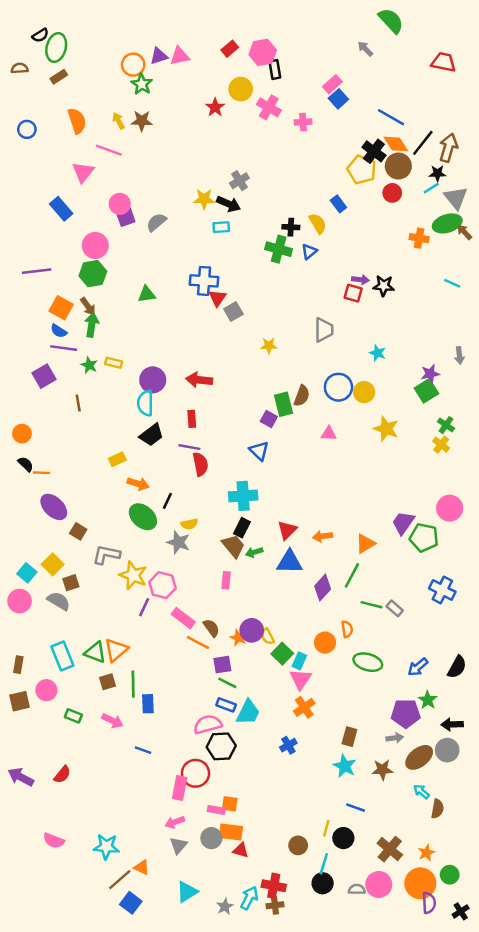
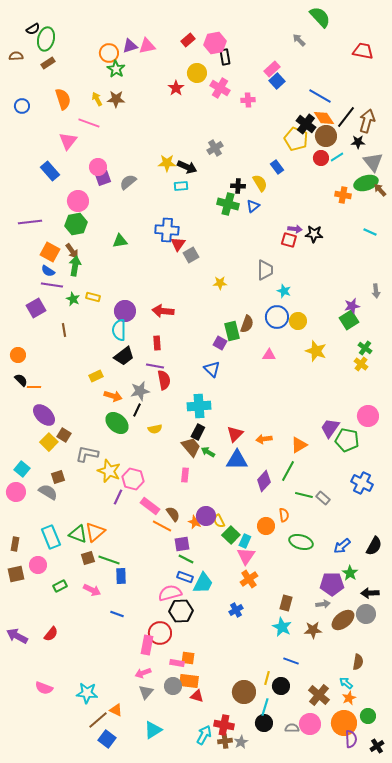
gray cross: (239, 181) -> (215, 148), moved
cyan line: (431, 188) -> (337, 157), moved
cyan star: (378, 353) -> (284, 291), moved
gray star: (178, 542) -> (140, 391), moved, turned -30
green arrow: (254, 552) -> (208, 452), turned 48
yellow square: (53, 564) -> (49, 442), moved
green line: (133, 684) -> (109, 560), turned -70
green rectangle: (73, 716) -> (60, 586), turned -48
cyan arrow: (422, 792) -> (346, 683), moved
brown circle: (298, 845) -> (244, 692), size x1.5
gray star: (225, 906) -> (241, 742), moved

